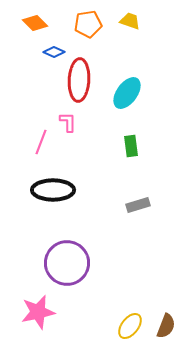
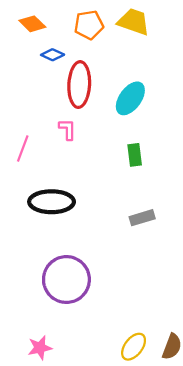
yellow trapezoid: (130, 21) -> (134, 22), size x1.5
pink line: (41, 142) -> (23, 148), moved
pink star: (38, 312) -> (40, 348), moved, size x0.7

